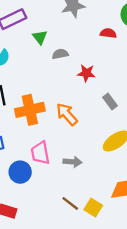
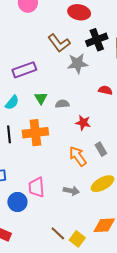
green triangle: (40, 37) -> (41, 98), moved
orange cross: (30, 110) -> (35, 133), moved
orange arrow: (67, 114) -> (78, 156), moved
gray arrow: (72, 162) -> (71, 191), moved

